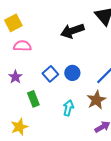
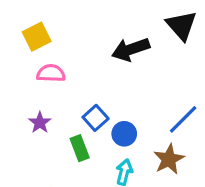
blue circle: (72, 73) -> (124, 134), moved
green rectangle: (33, 99) -> (80, 148), moved

